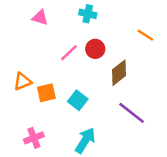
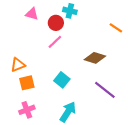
red circle: (95, 49) -> (56, 23), moved
brown diamond: (119, 73) -> (95, 58), turned 55
orange square: (46, 93) -> (27, 83), moved

